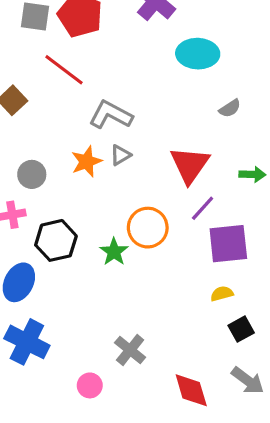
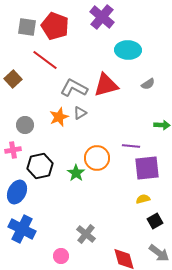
red triangle: (190, 165) -> (106, 85), moved, turned 40
purple line: (203, 208) -> (131, 146), turned 54

